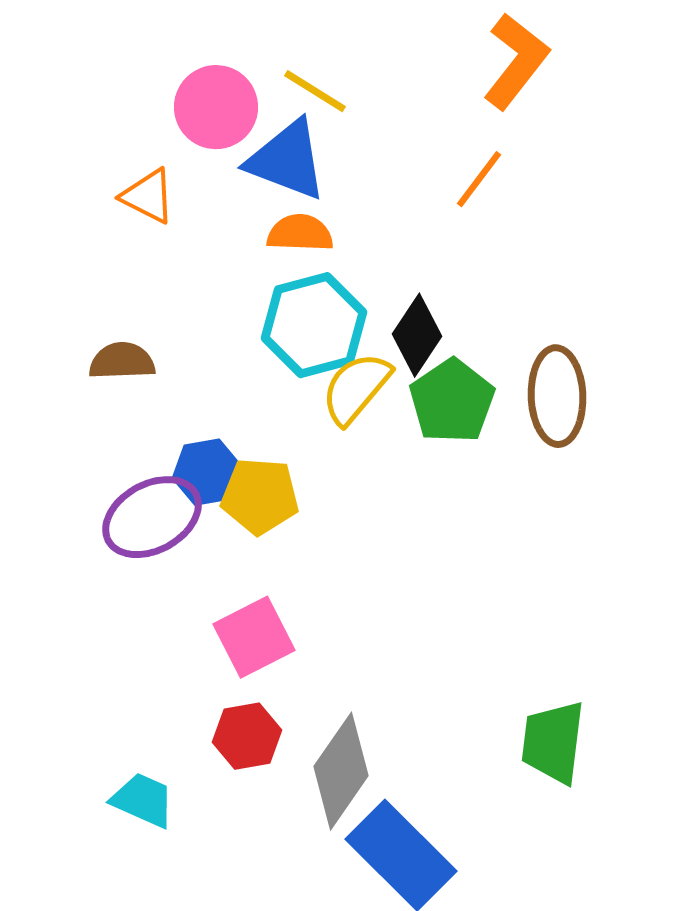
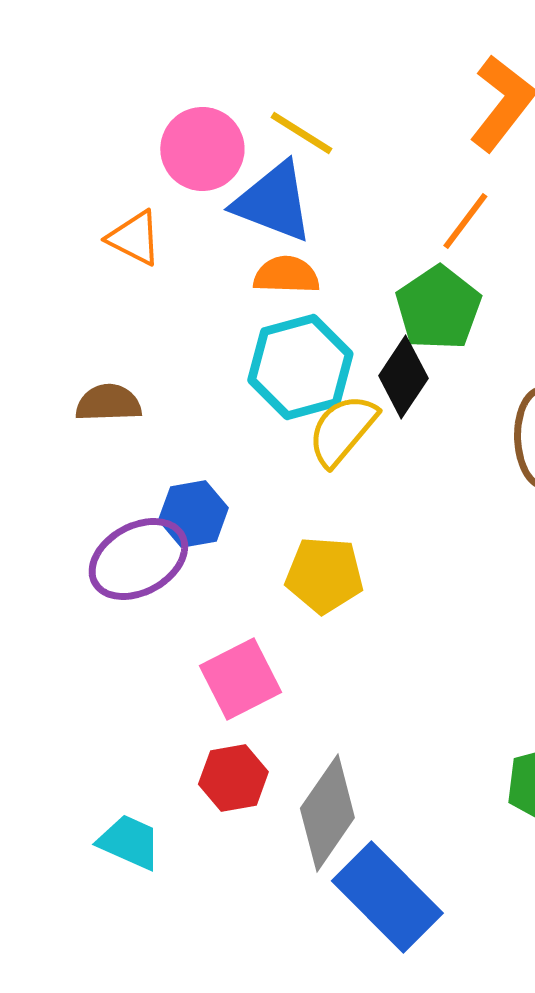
green pentagon: (452, 401) -> (438, 308), moved
yellow pentagon: (260, 496) -> (324, 575), moved

